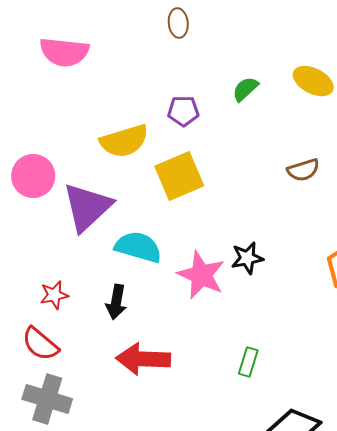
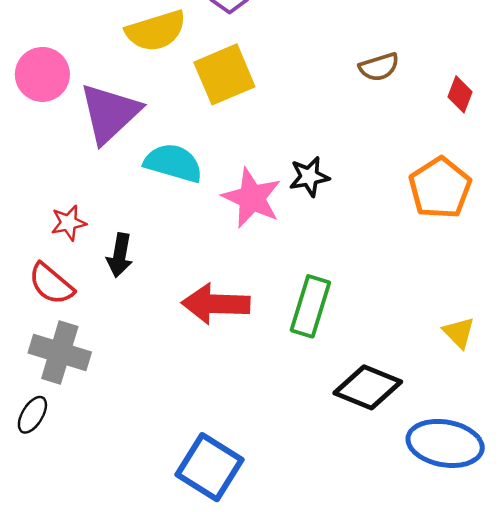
black arrow: (116, 302) -> (120, 255), moved
red arrow: (143, 359) -> (216, 304), moved
green rectangle: (248, 362) -> (310, 306), size x1.6

